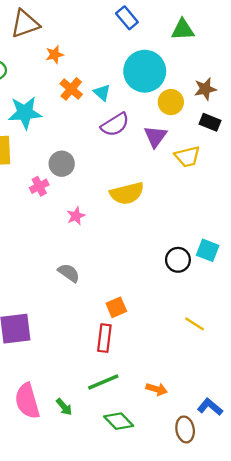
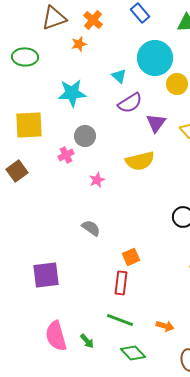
orange cross: (71, 89) -> (93, 20), moved
cyan star: (25, 113) -> (72, 93), moved
purple triangle: (155, 136) -> (156, 123), moved
green line: (103, 382) -> (120, 320), turned 44

